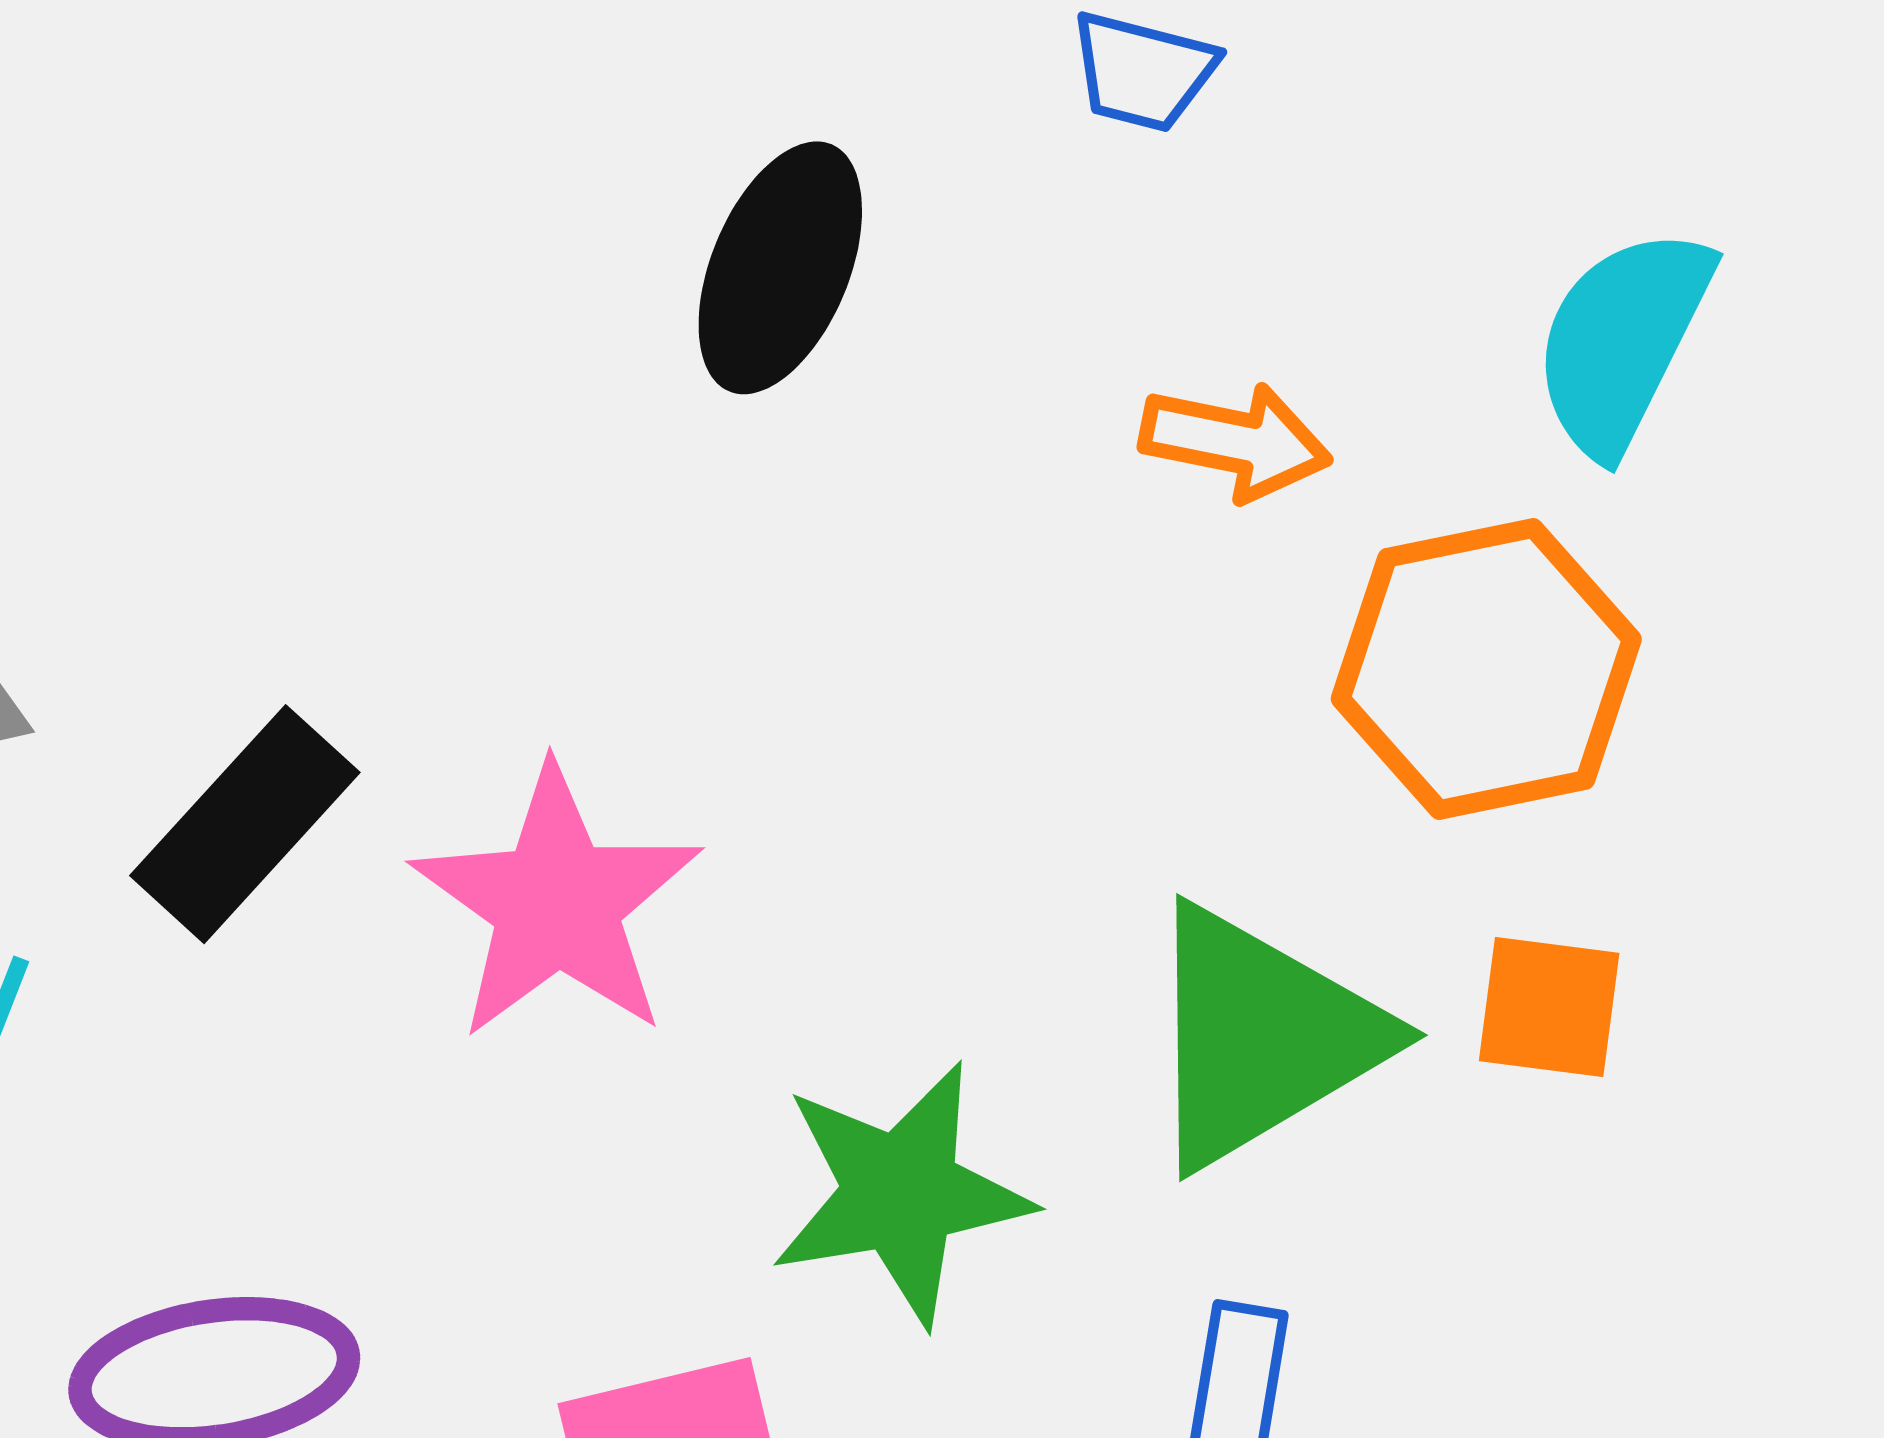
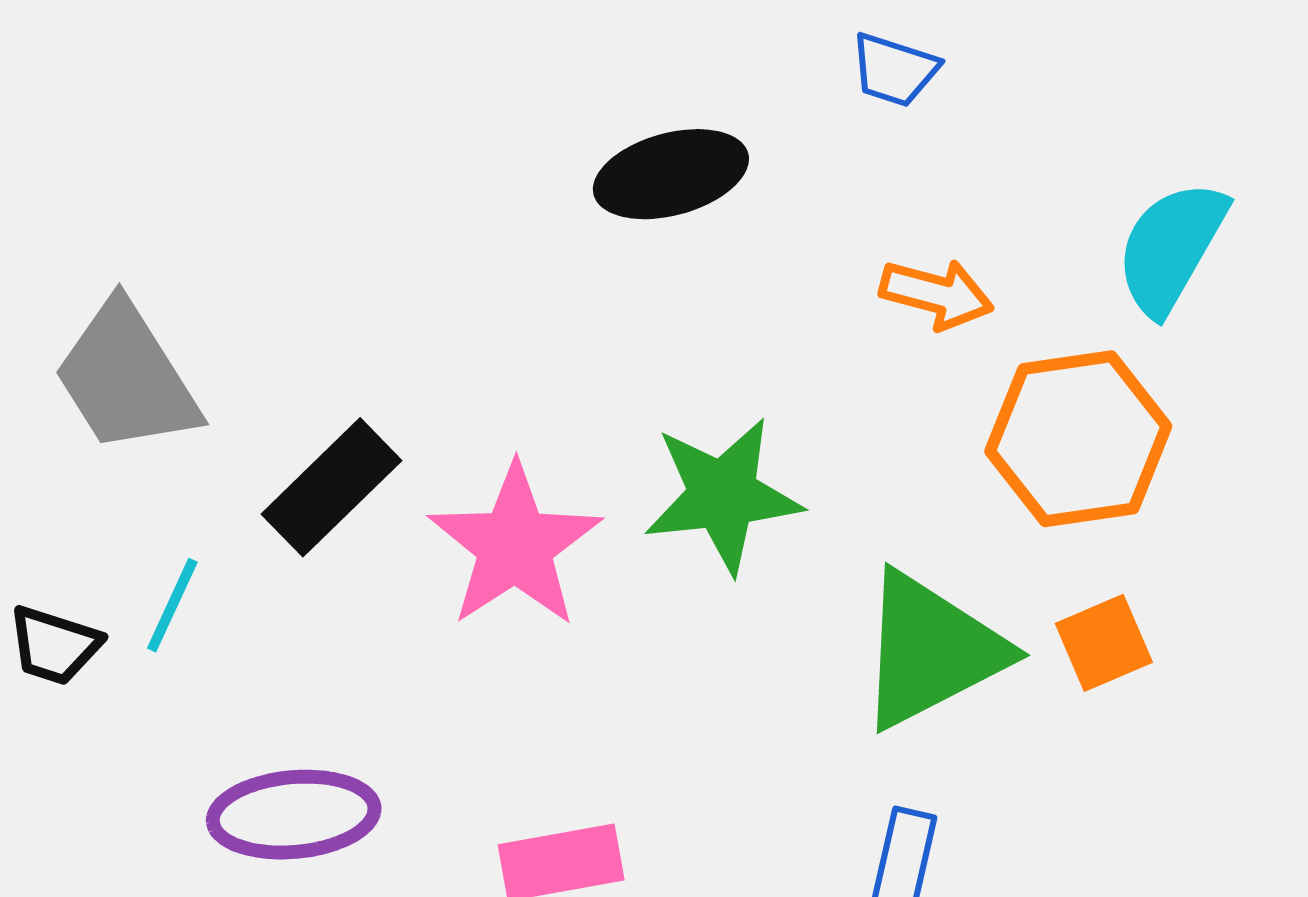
black ellipse: (780, 268) -> (671, 174), turned 49
orange square: (1549, 1007) -> (1104, 643), turned -34
green star: (901, 1193) -> (723, 495), moved

